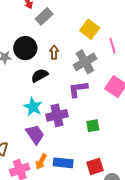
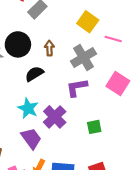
pink line: (113, 46) -> (113, 39), turned -56
purple cross: (57, 115) -> (55, 117), turned -30

